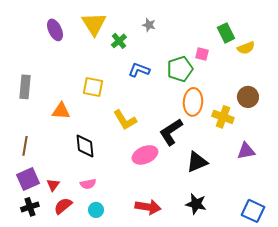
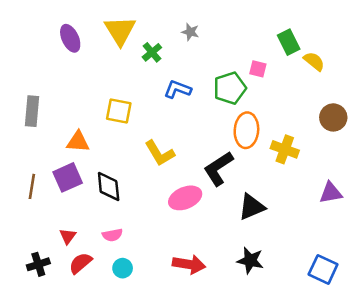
yellow semicircle: (246, 48) -> (314, 61), turned -120
brown circle: (248, 97) -> (333, 117), moved
purple triangle: (246, 151) -> (331, 193), moved
purple square: (28, 179) -> (68, 177), moved

